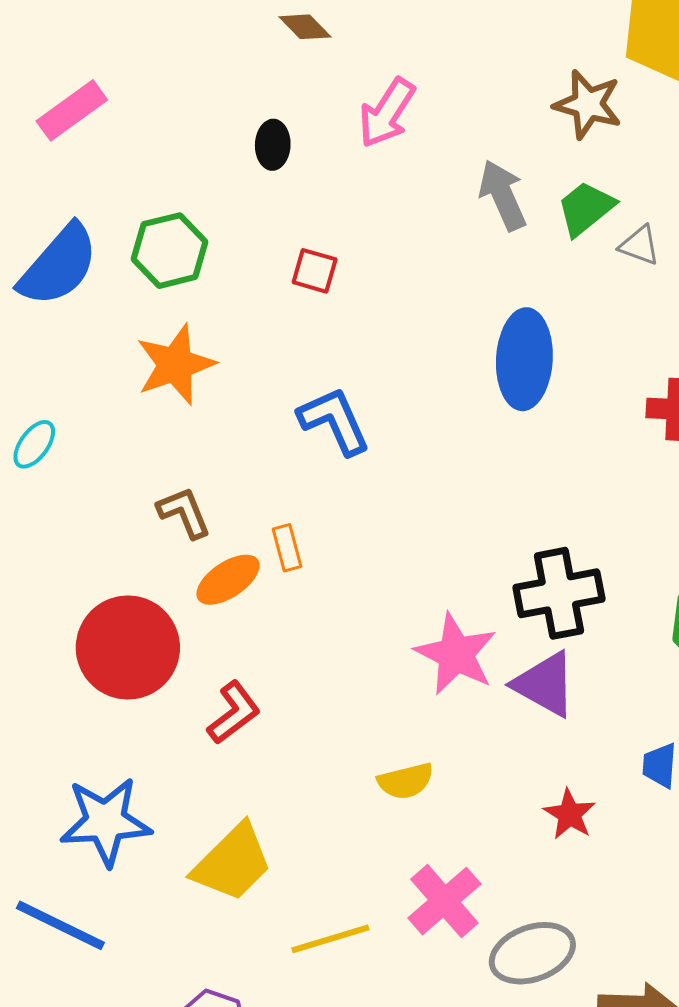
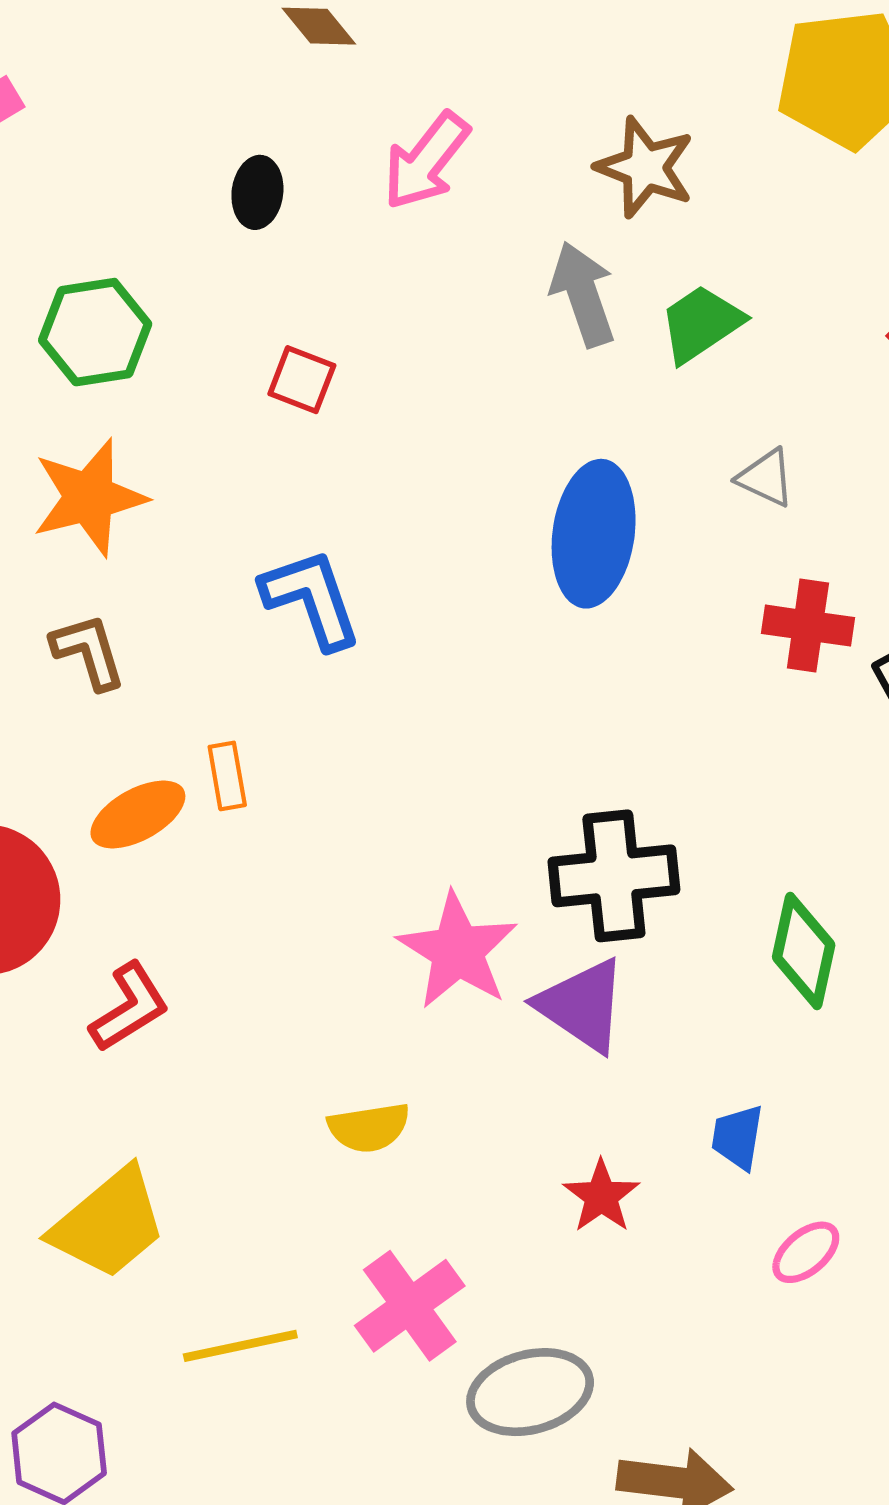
brown star: (588, 104) -> (645, 167), moved
gray triangle: (640, 245) -> (766, 478), moved
brown L-shape: (184, 513) -> (88, 652), moved

